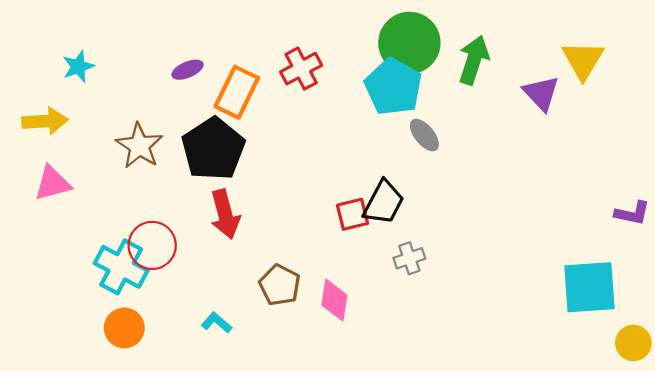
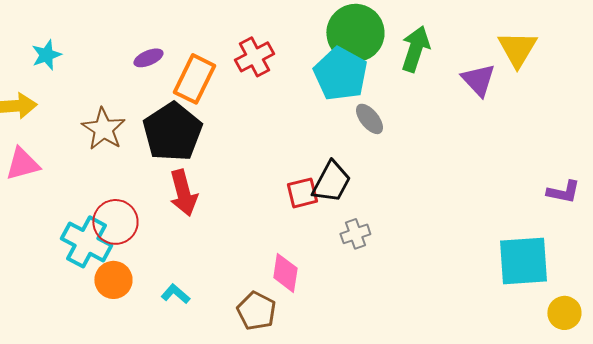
brown pentagon: (280, 285) -> (256, 311), moved
orange circle: (124, 328) -> (113, 280), moved

